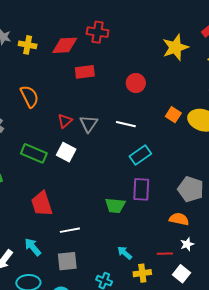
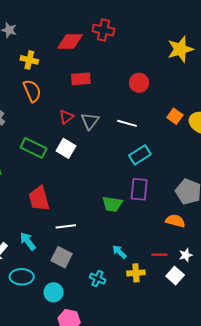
yellow cross: (28, 45) -> (29, 60), moved
red rectangle: (85, 72) -> (81, 79), moved
white star: (187, 244) -> (186, 255), moved
gray square: (67, 261) -> (62, 257), turned 30

